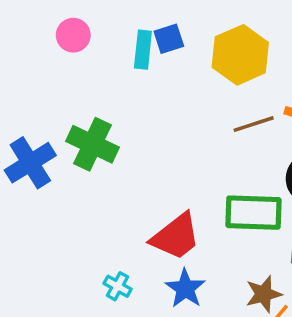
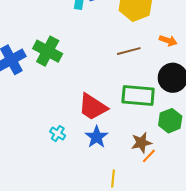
brown line: (254, 124) -> (129, 51), moved
red trapezoid: (176, 237) -> (93, 107), turned 68

